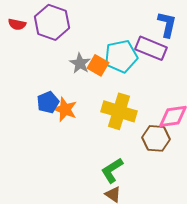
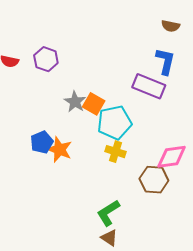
purple hexagon: (52, 22) -> (46, 59), size x0.7
cyan pentagon: (121, 56) -> (114, 123), moved
yellow cross: (119, 111) -> (116, 152), size x0.6

